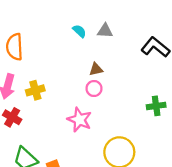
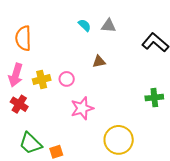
pink circle: (94, 89) -> (67, 79), moved
pink star: (79, 120) -> (82, 108), turned 30

